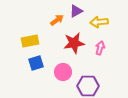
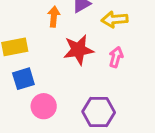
orange arrow: (57, 20) -> (54, 17), turned -48
pink circle: (63, 72) -> (44, 106), moved

